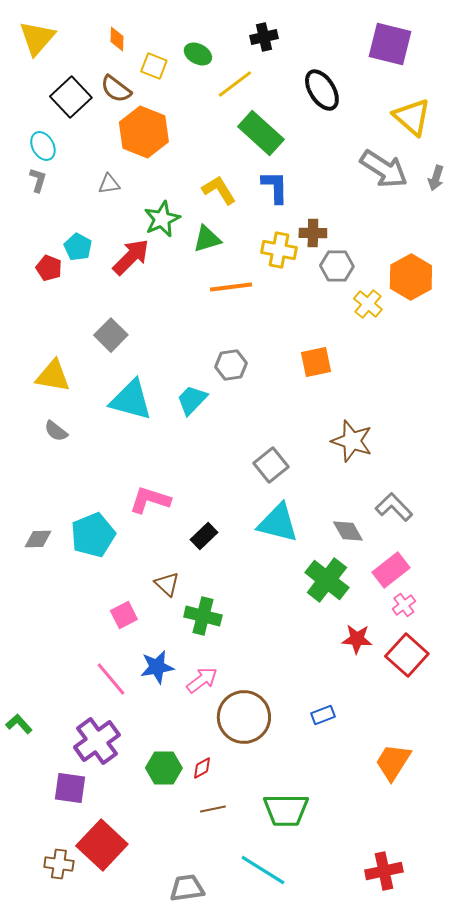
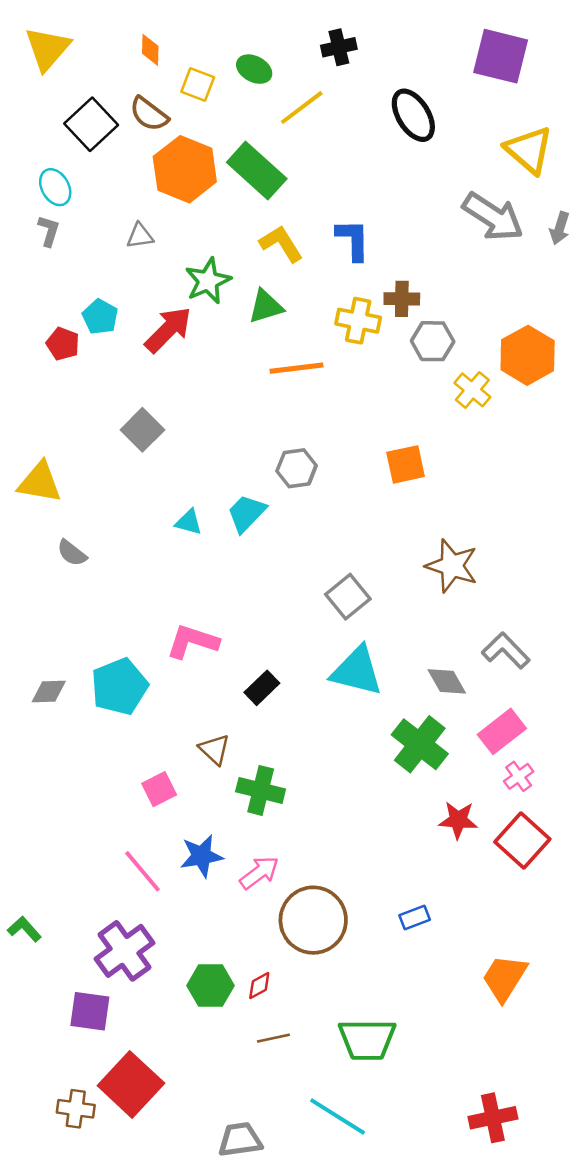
green rectangle: (261, 133) -> (257, 170), moved
yellow triangle: (53, 376) -> (40, 482), moved
cyan triangle: (131, 400) -> (189, 522), moved, size x0.5

